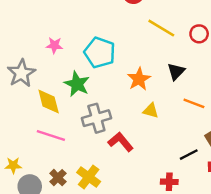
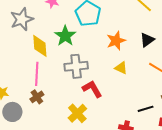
pink line: (51, 136) -> (37, 74), turned 65
yellow cross: (89, 177) -> (77, 113), moved
brown cross: (58, 178) -> (37, 97), moved

